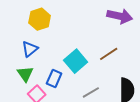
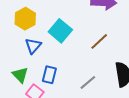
blue triangle: (30, 49) -> (33, 46), moved
cyan square: (76, 61) -> (60, 31), moved

